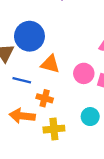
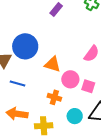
orange triangle: (50, 64) -> (53, 64), moved
orange cross: (45, 98) -> (54, 97), moved

